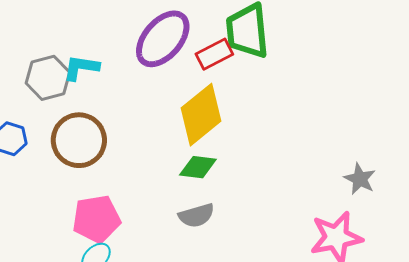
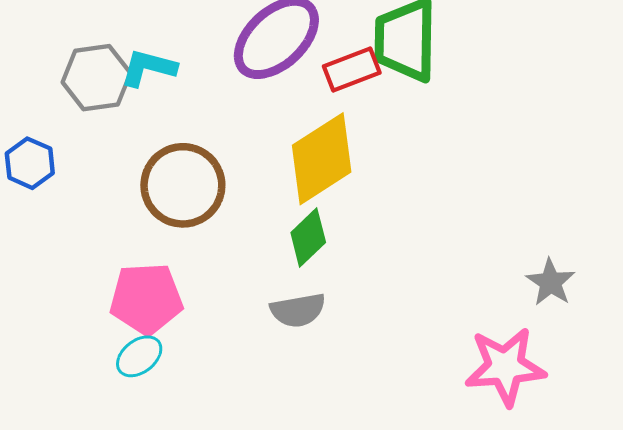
brown circle: (79, 140) -> (183, 185), moved
green diamond: (198, 167) -> (308, 237), turned -57

